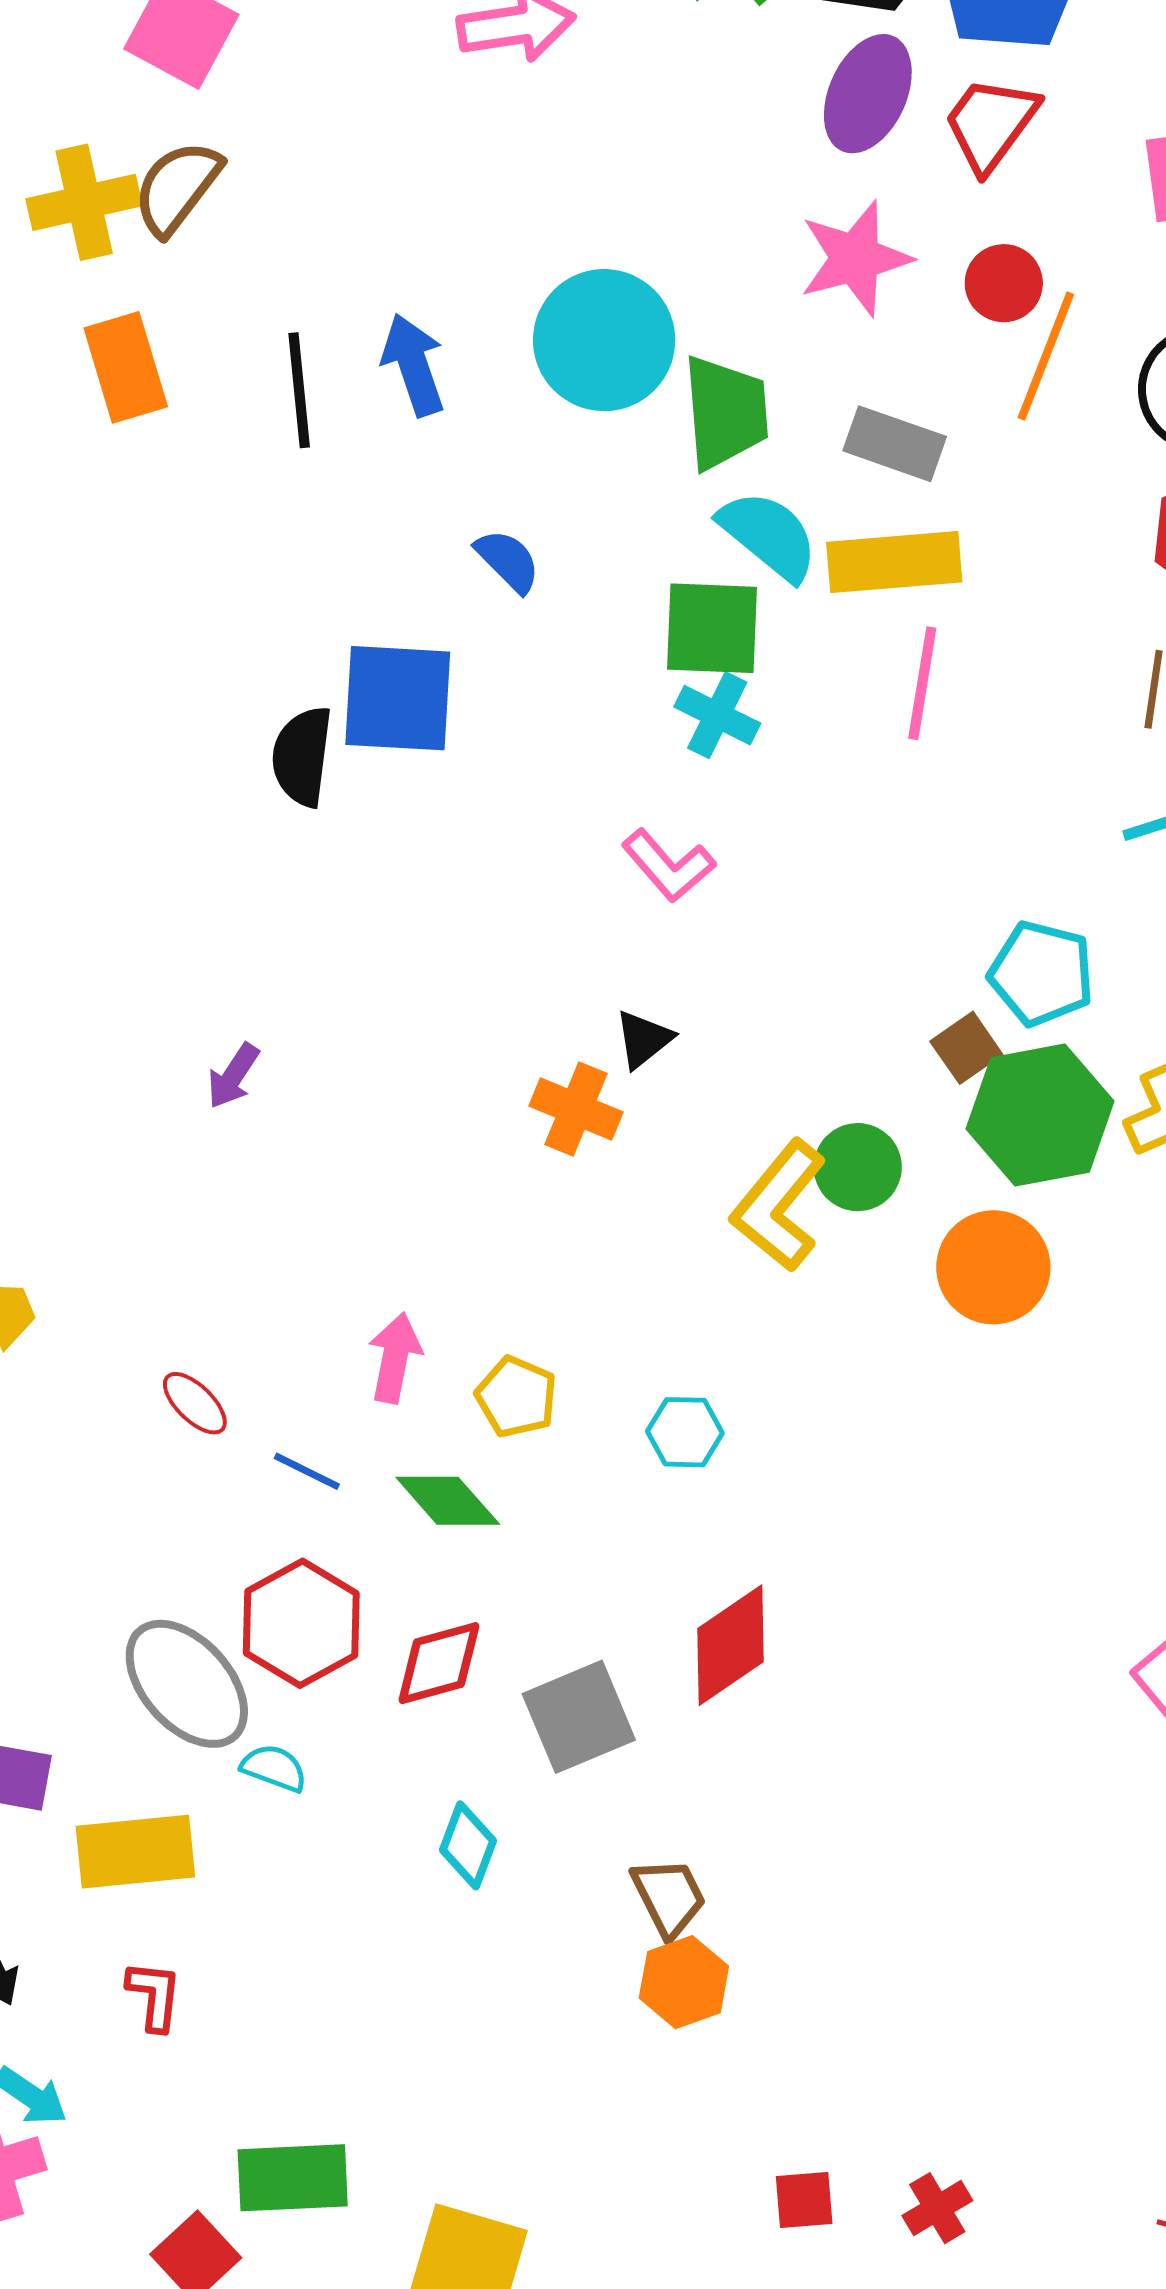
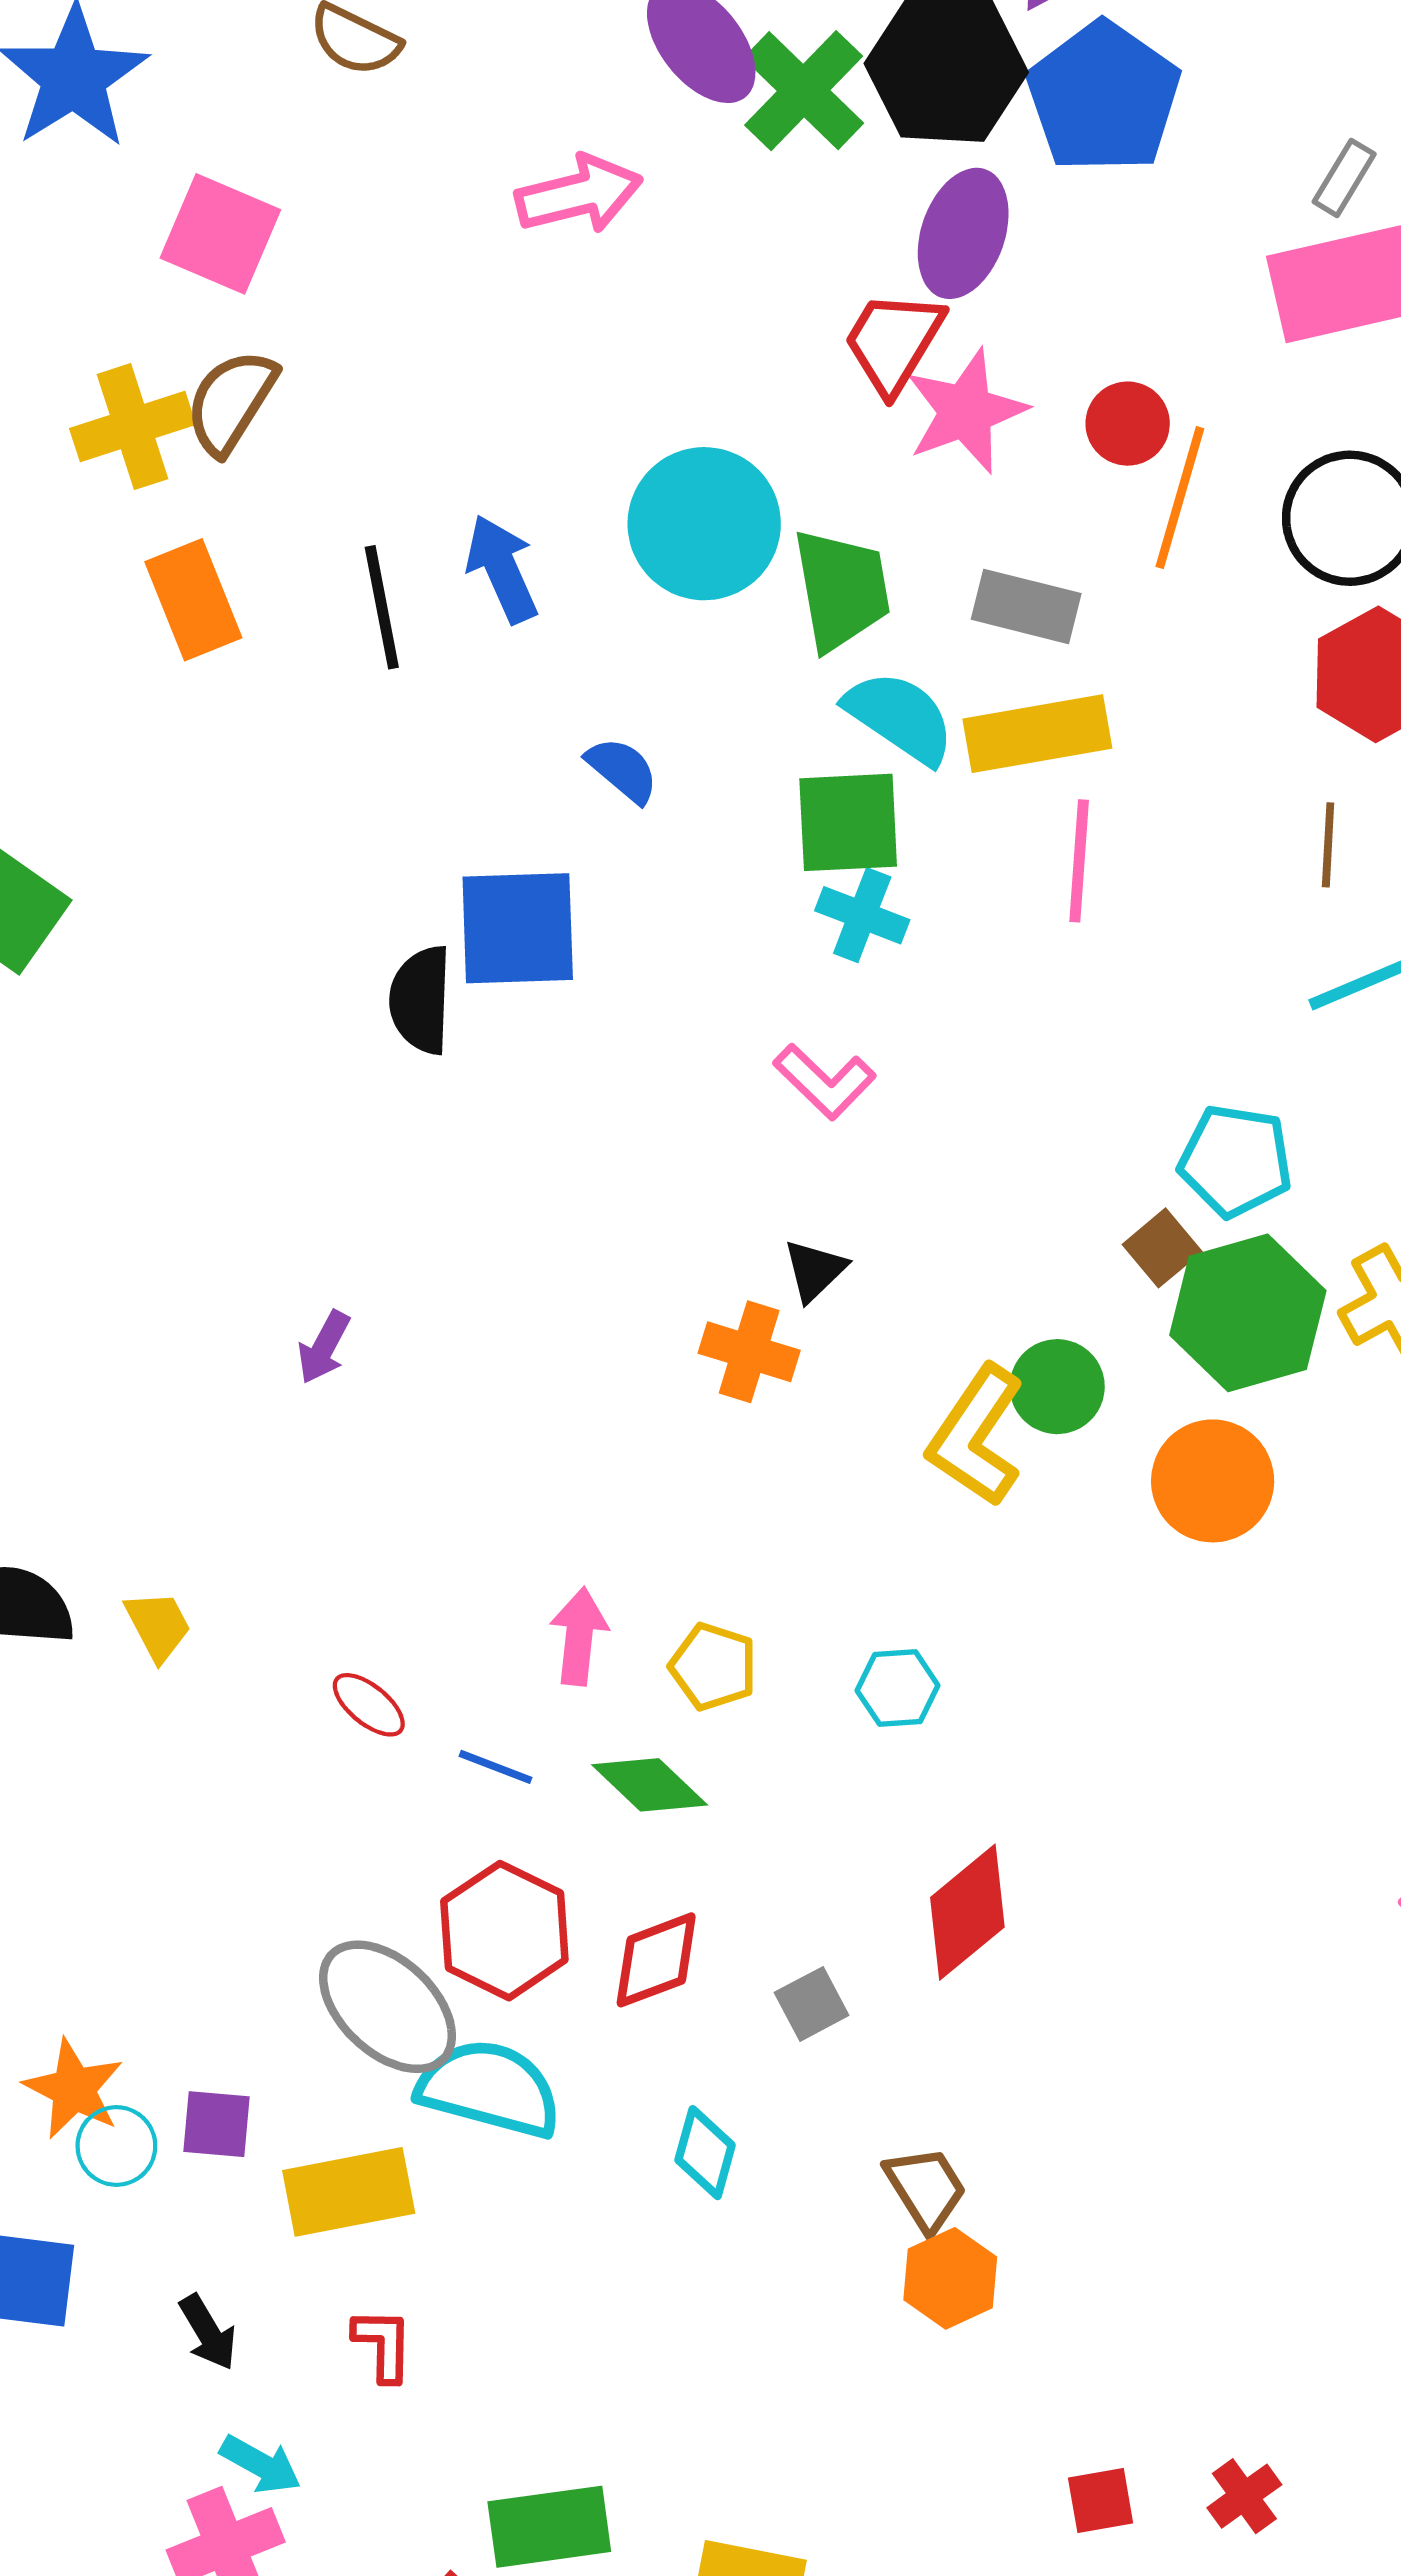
red trapezoid: (991, 124) -> (893, 342), moved
purple arrow: (233, 1076) -> (324, 1347), moved
gray square: (579, 1717) -> (812, 2004), size x0.6
cyan semicircle: (274, 1768) -> (489, 2089), size x2.0

